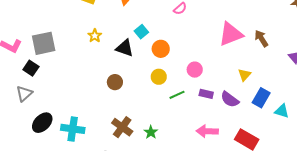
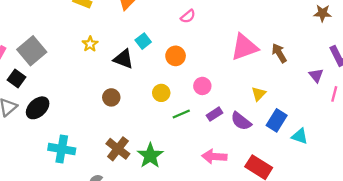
gray square: (44, 43) -> (32, 51), turned -30
orange circle: (161, 49) -> (176, 56), moved
purple rectangle: (206, 94) -> (214, 114), turned -48
black ellipse: (42, 123) -> (38, 108), moved
green star: (151, 132) -> (150, 156), size x1.6

